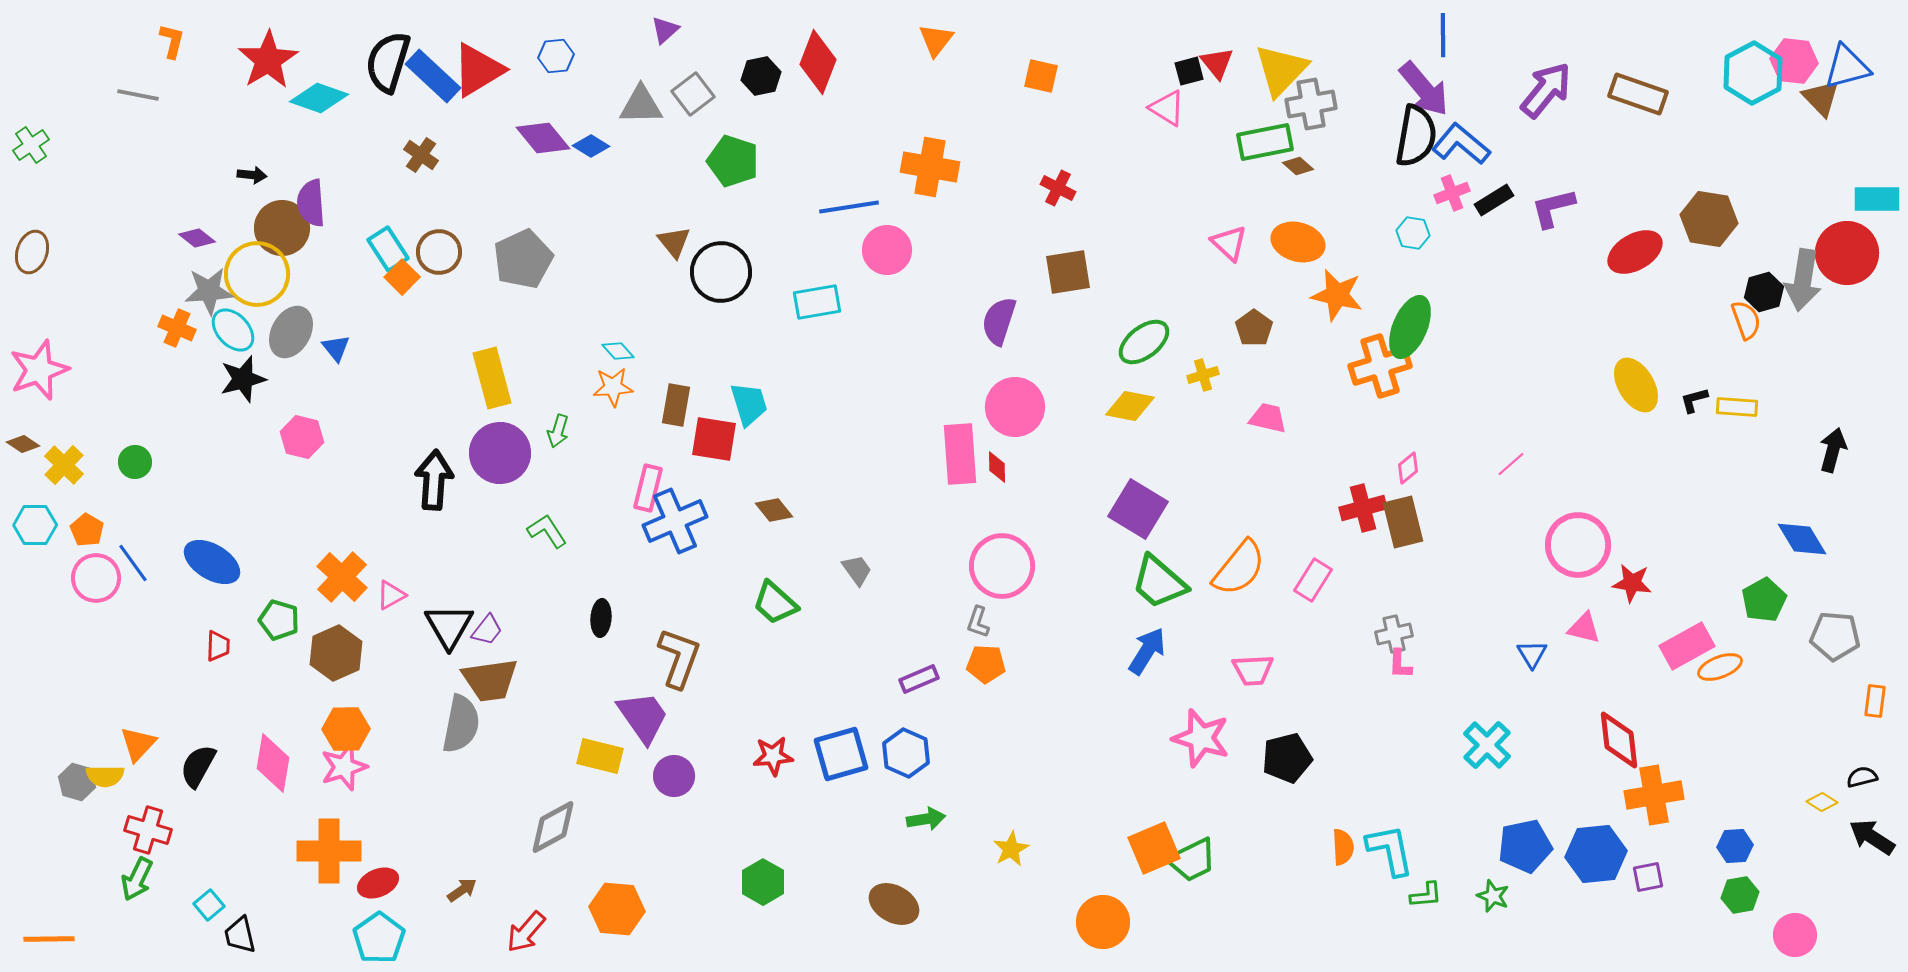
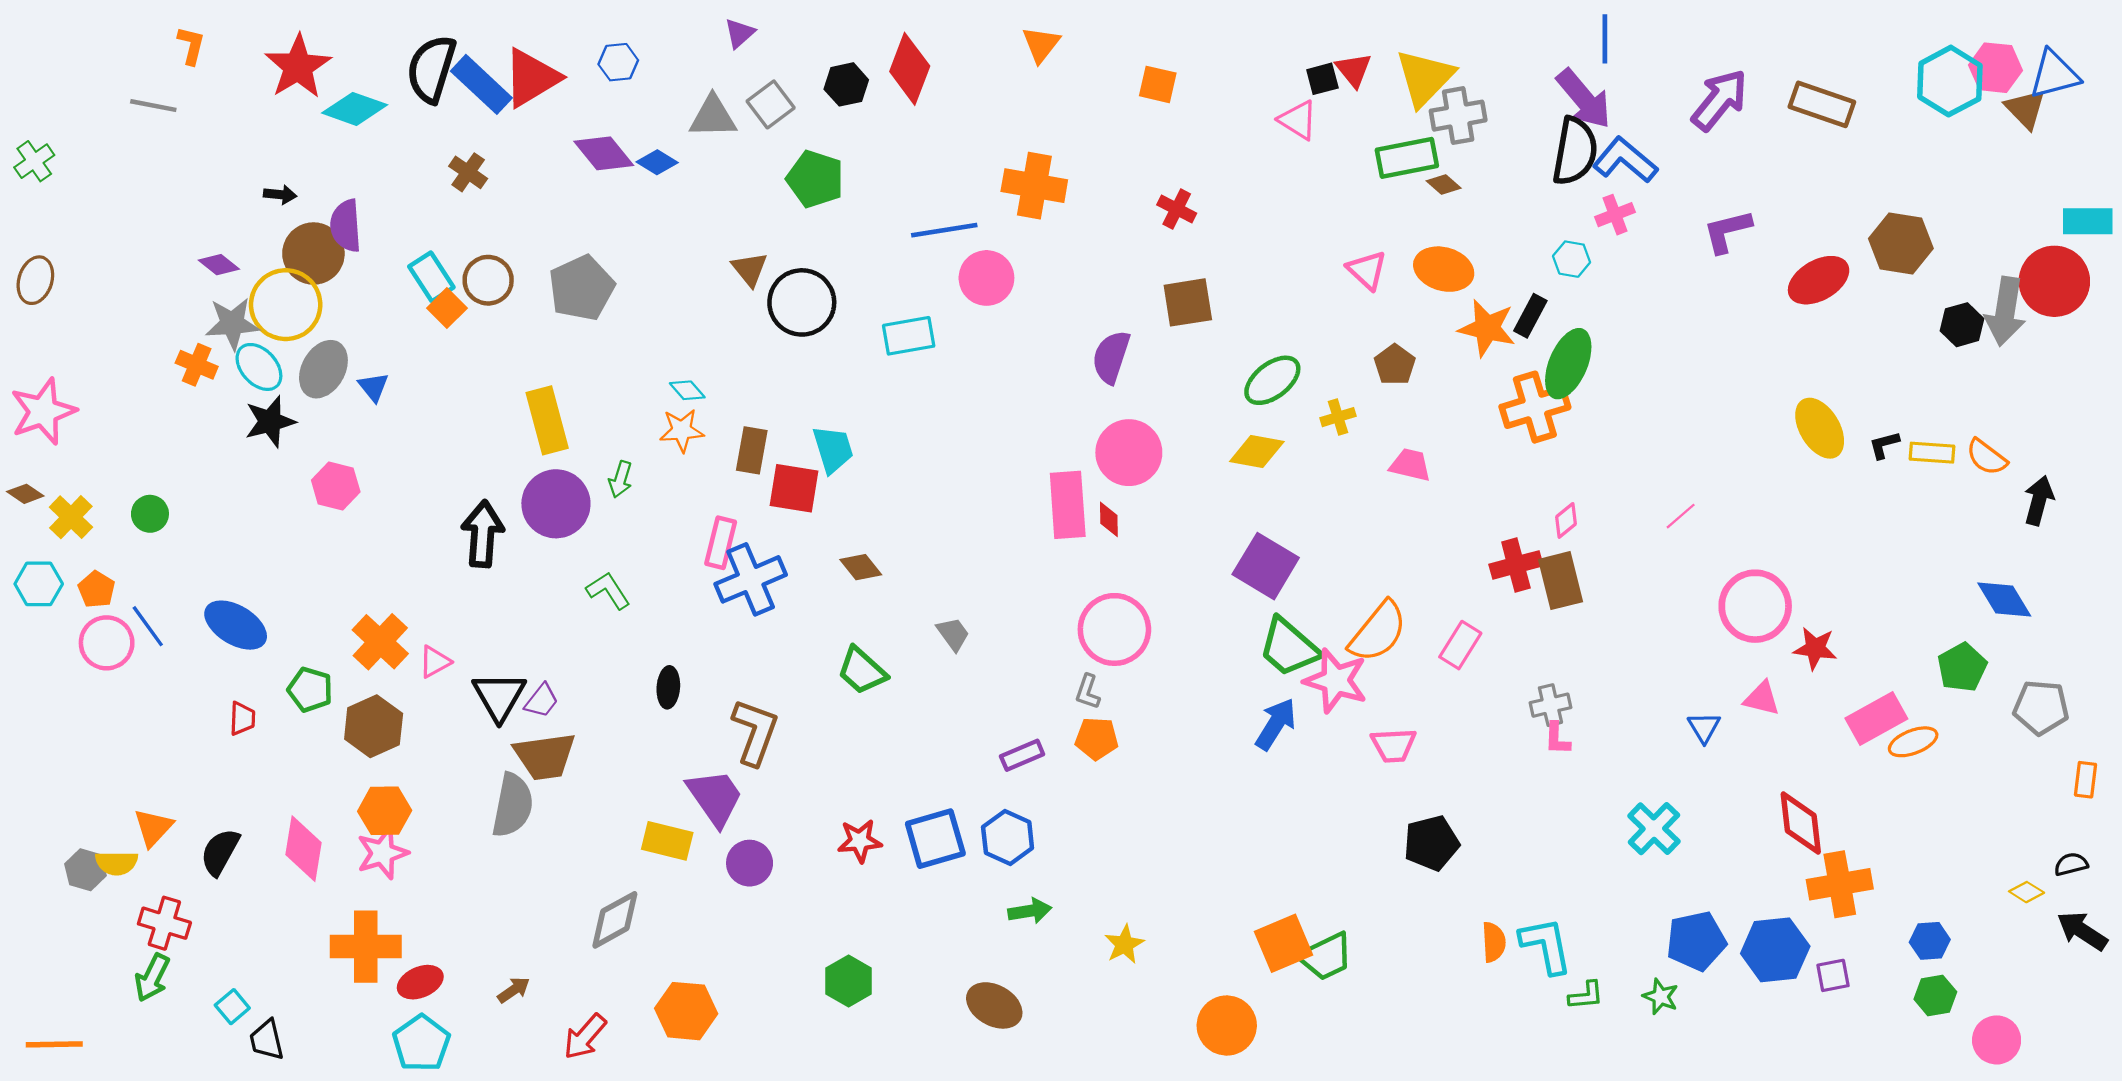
black rectangle: (1494, 200) -> (1530, 316), moved, turned -30
orange semicircle: (1746, 320) -> (1987, 457), moved, turned 147
pink star: (1201, 738) -> (1336, 681), moved

